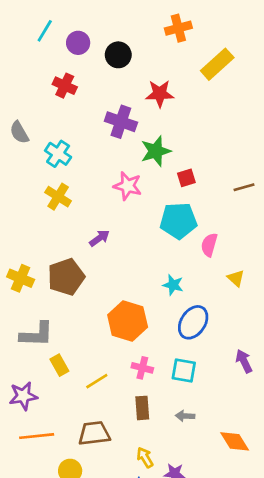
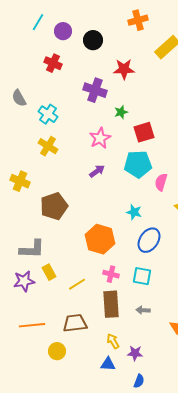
green star: (156, 151) -> (121, 112), size x0.6
red square: (186, 178) -> (144, 132), size x1.5
pink star: (128, 186) -> (100, 138), turned 30
purple arrow: (99, 238) -> (97, 171), moved
yellow cross: (21, 278) -> (20, 181), moved
purple star: (23, 396) -> (24, 281), moved
brown rectangle: (142, 408) -> (111, 304), size x1.5

